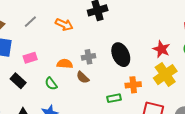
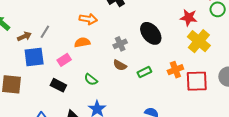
gray line: (30, 22) -> (45, 32), moved
orange semicircle: (65, 64) -> (82, 42), moved
orange cross: (133, 85) -> (175, 70), moved
green rectangle: (114, 98) -> (144, 72), moved

